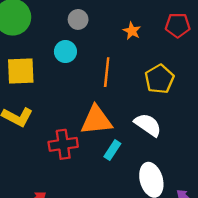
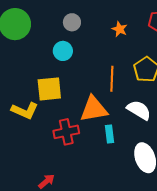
yellow square: (21, 71) -> (49, 89), moved
orange line: (107, 72) -> (112, 79), moved
cyan rectangle: (112, 150) -> (109, 134), turned -36

